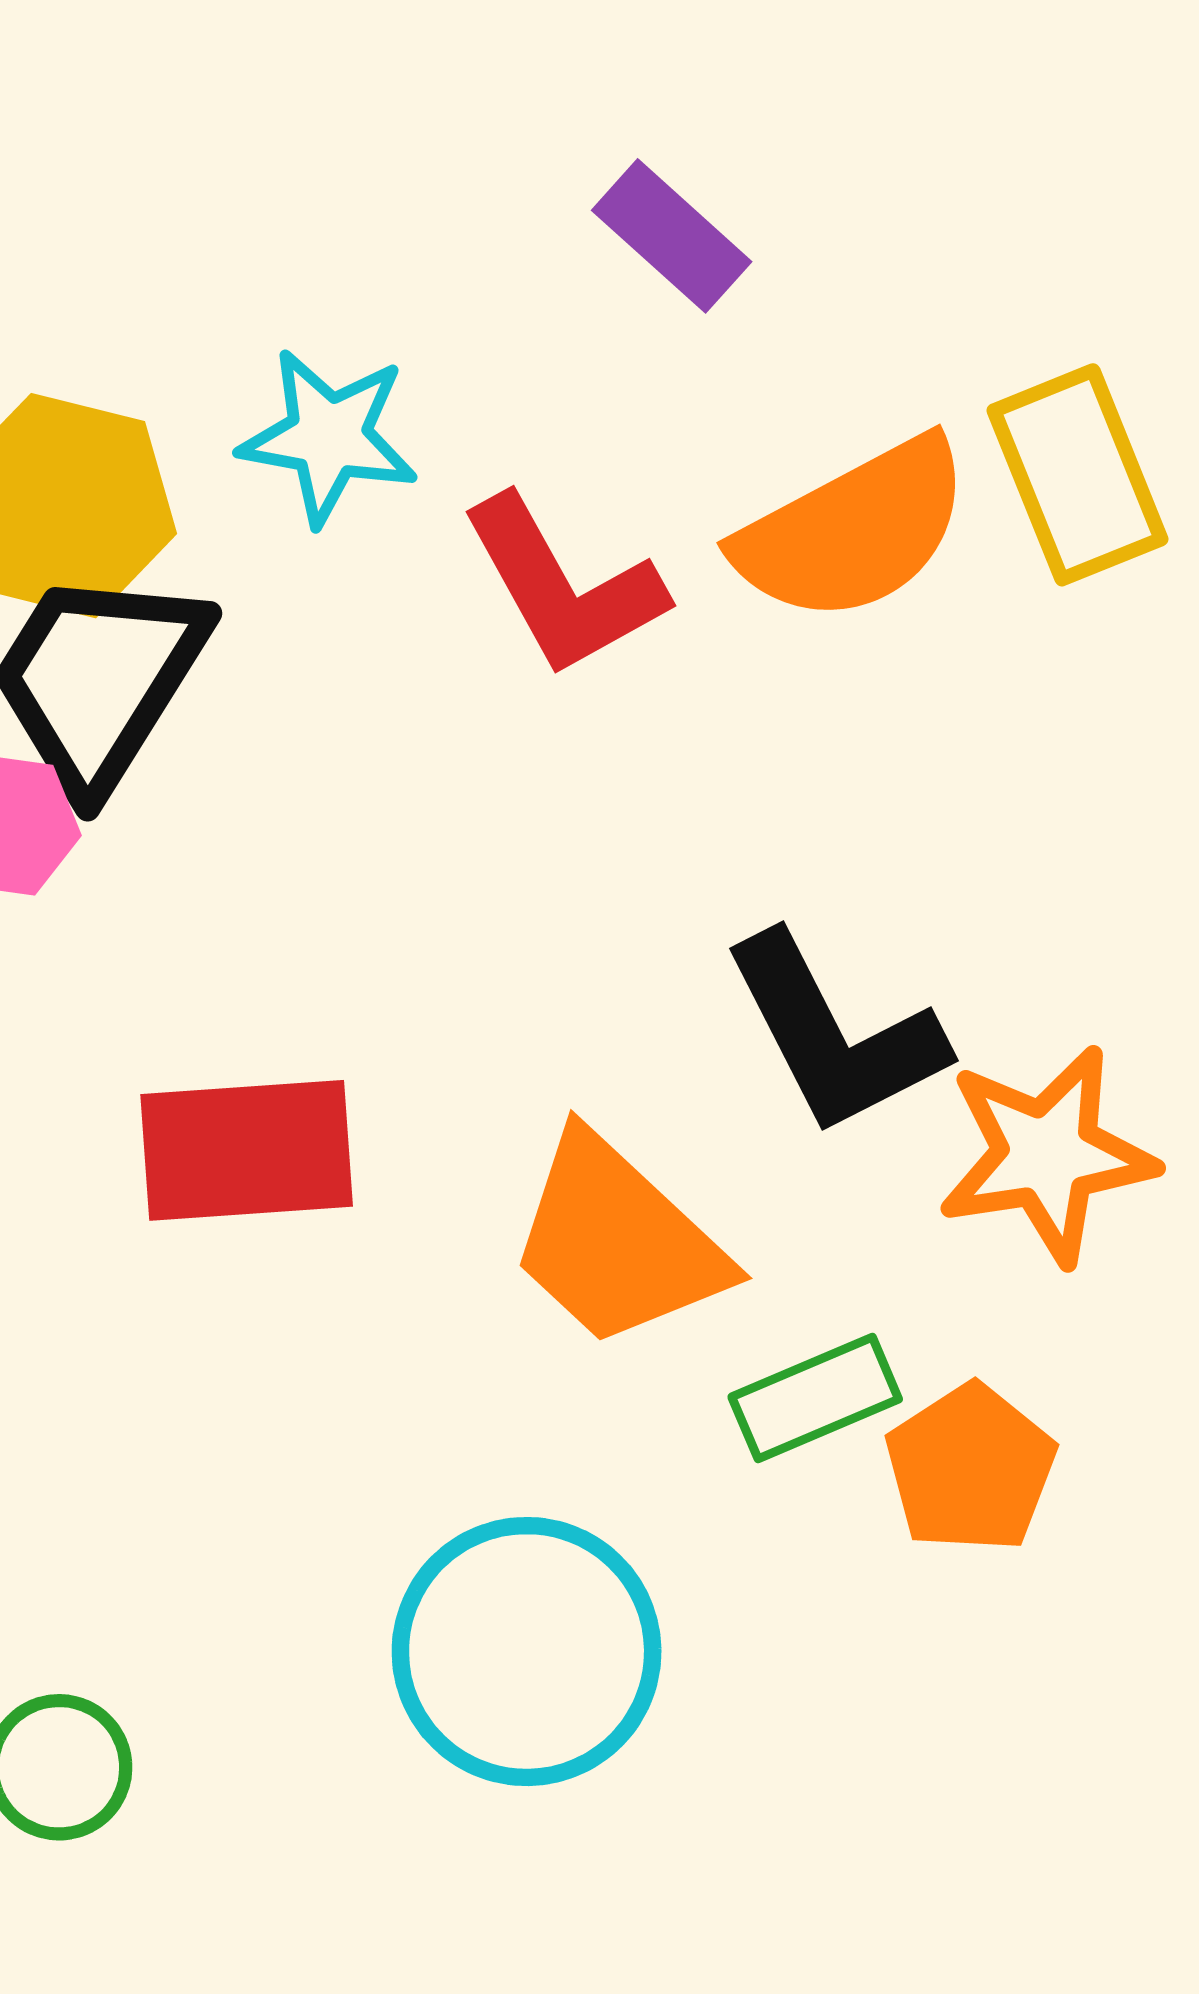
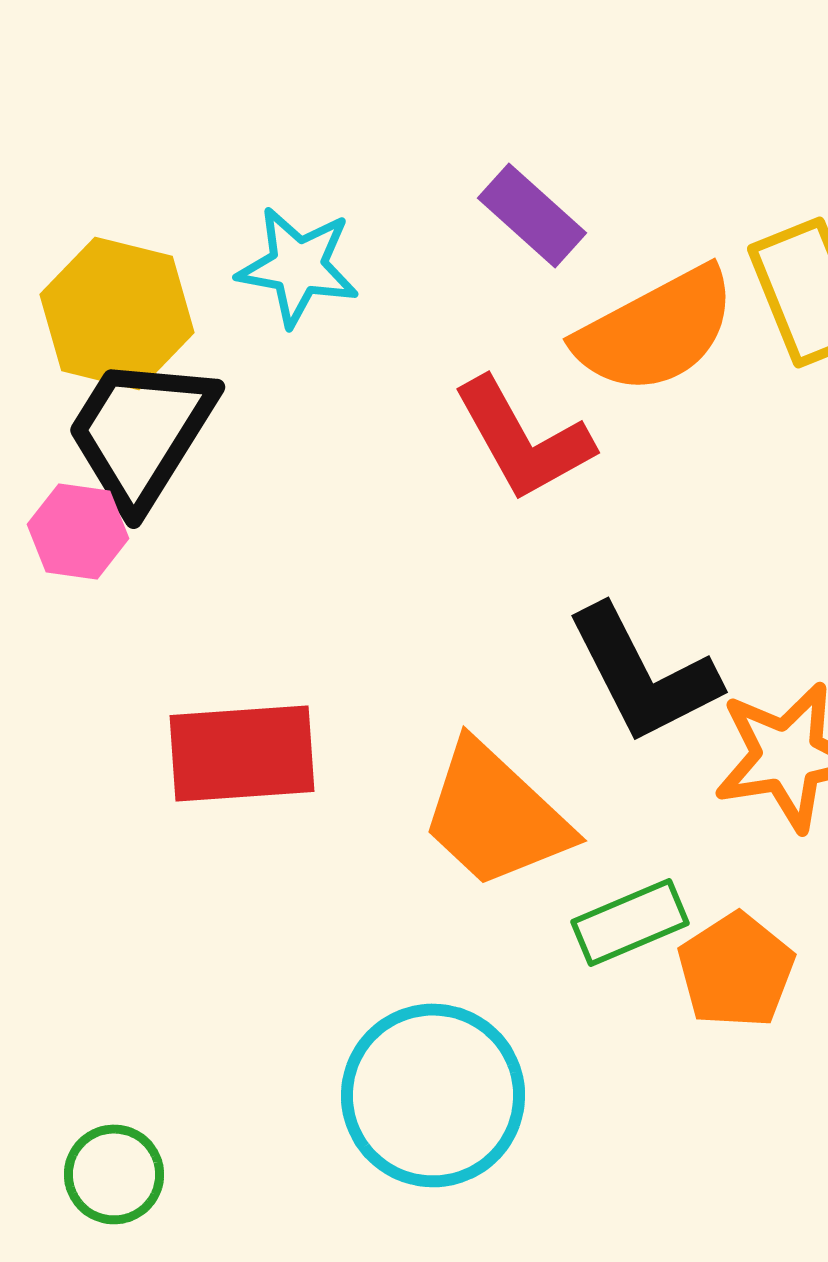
purple rectangle: (672, 236) -> (532, 215), moved
red L-shape: (563, 586) -> (523, 439), moved

